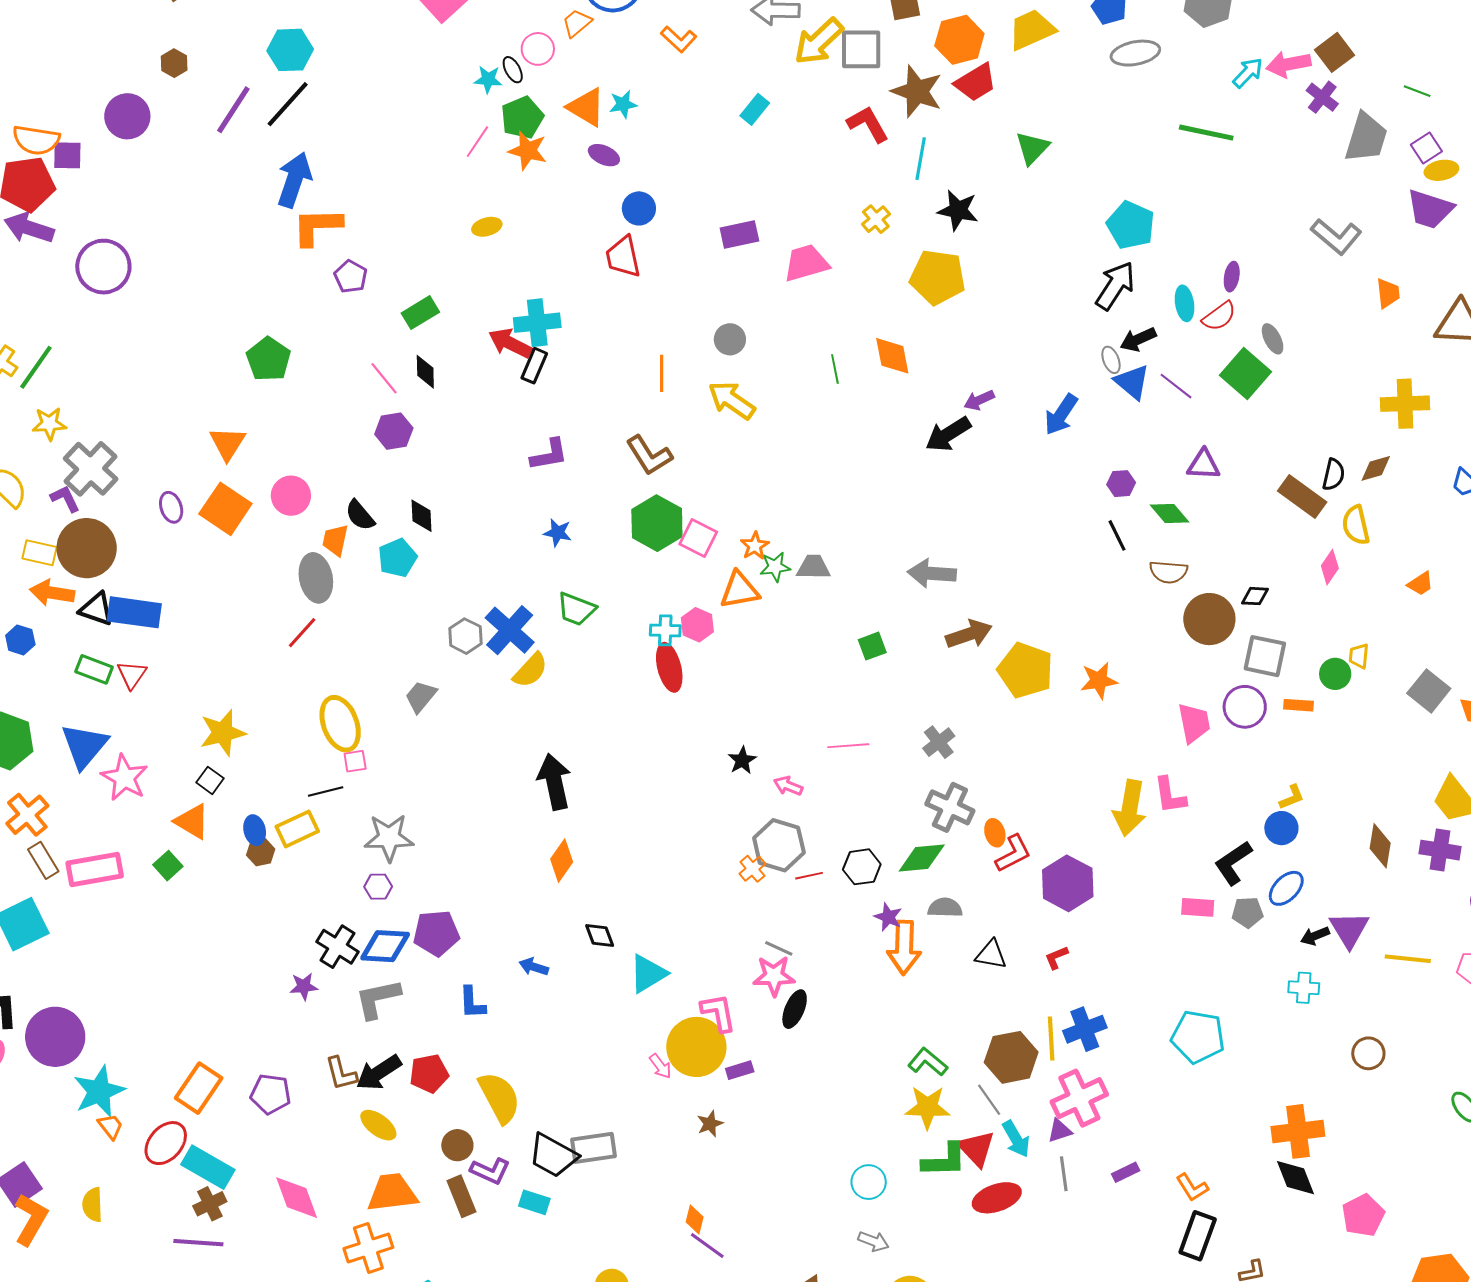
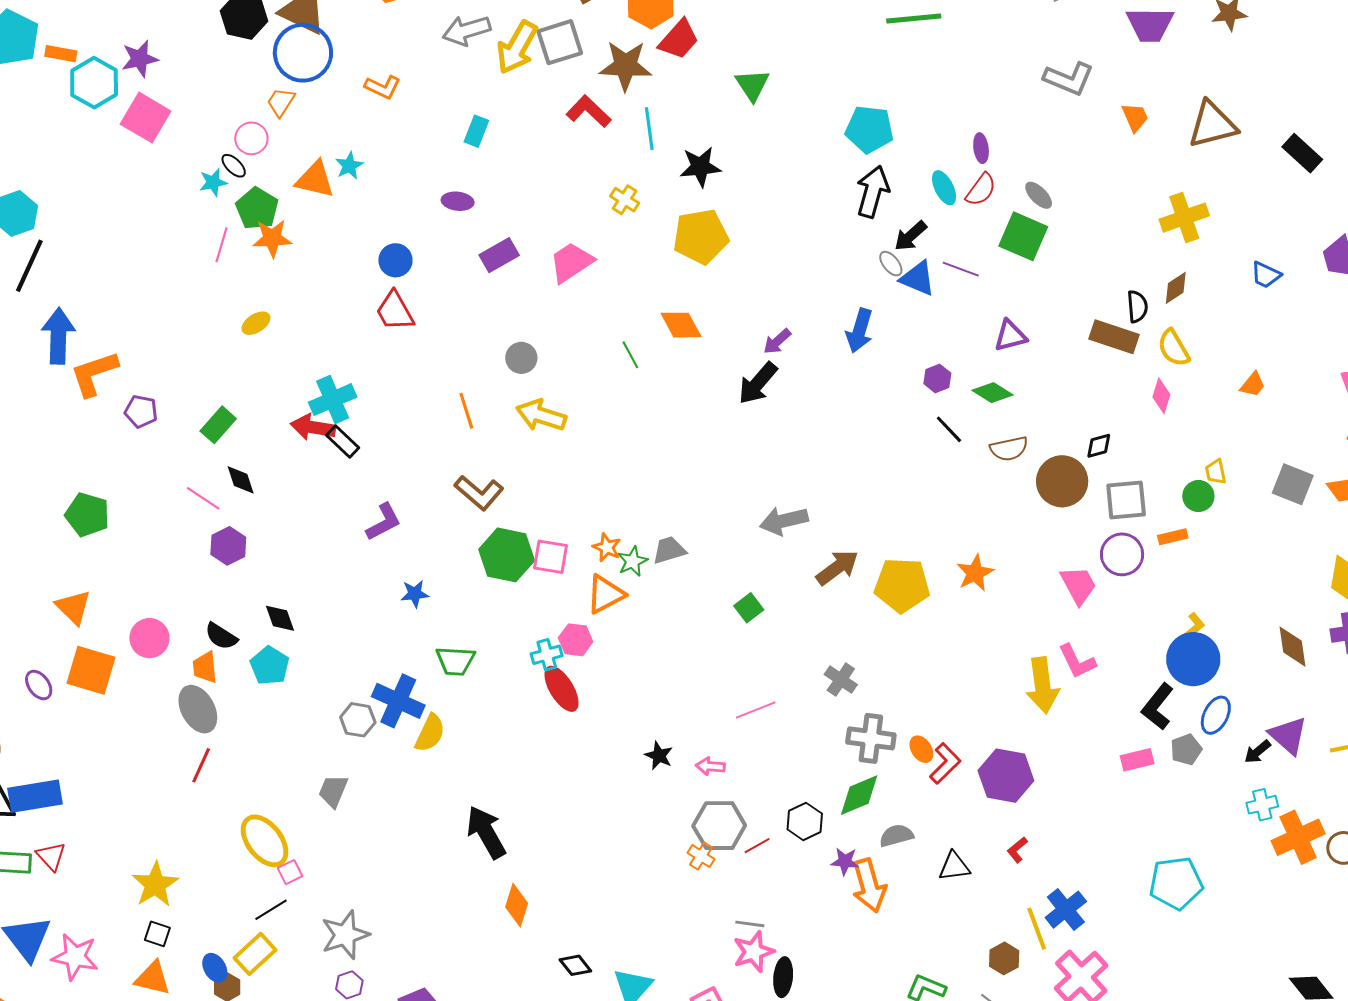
purple ellipse: (604, 155) -> (458, 201), moved
black rectangle: (534, 366) -> (343, 441), turned -52
blue circle: (1281, 828) -> (1193, 659), size x1.6
brown hexagon: (1011, 1057) -> (1004, 958), size x0.6
orange cross: (1298, 1131) -> (1298, 837), moved

